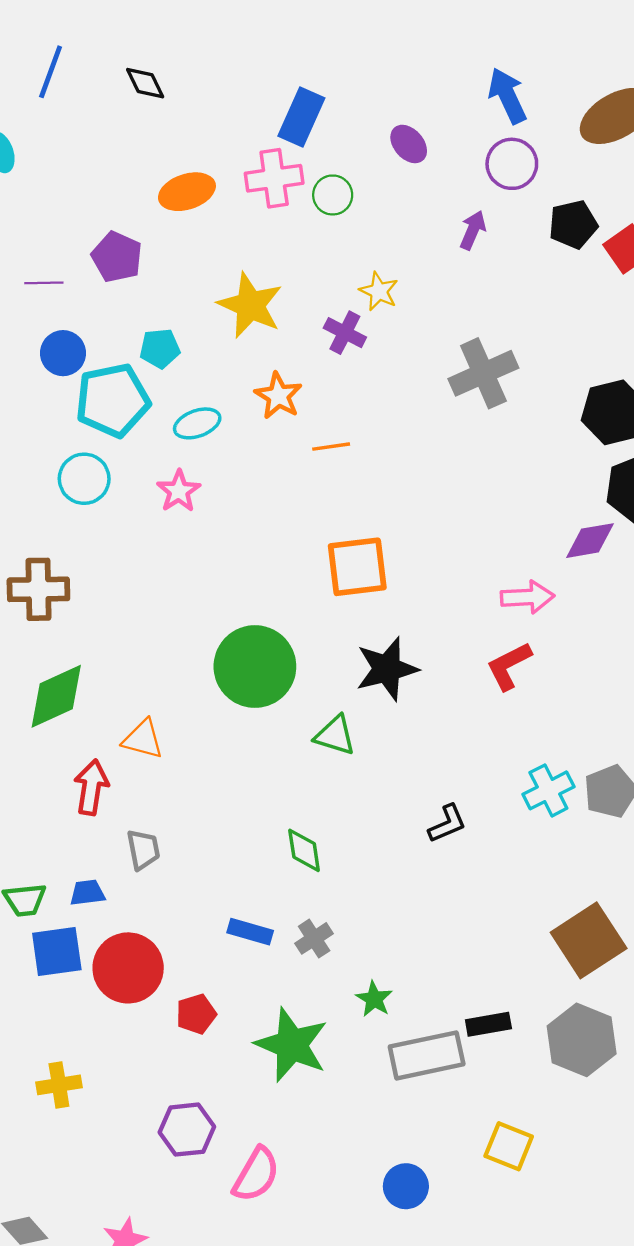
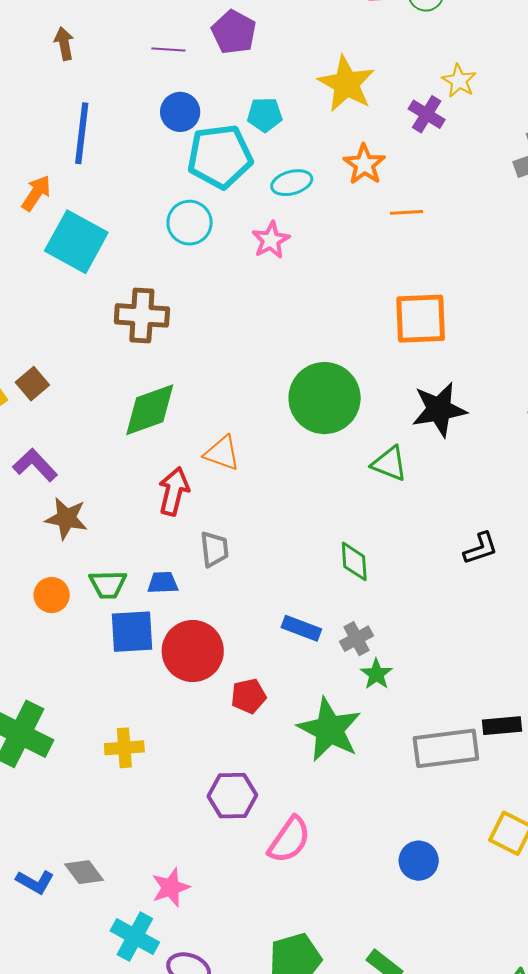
green star: (374, 999) -> (376, 674), moved

